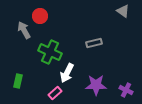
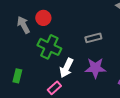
red circle: (40, 16) -> (43, 18), moved
purple star: (96, 85) -> (95, 68), moved

